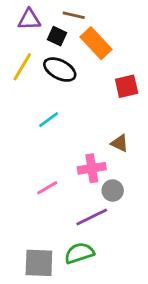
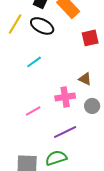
gray circle: (113, 191) -> (92, 106), moved

